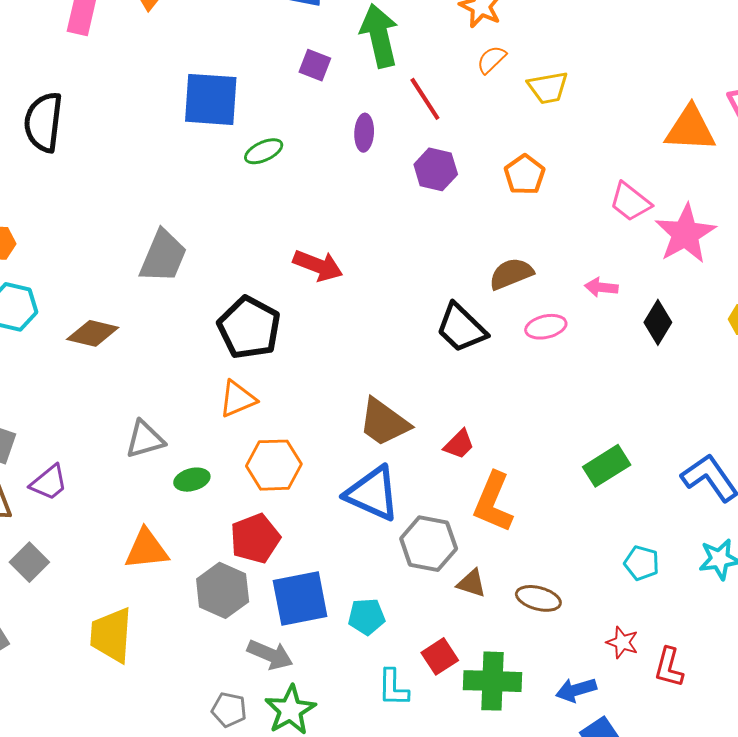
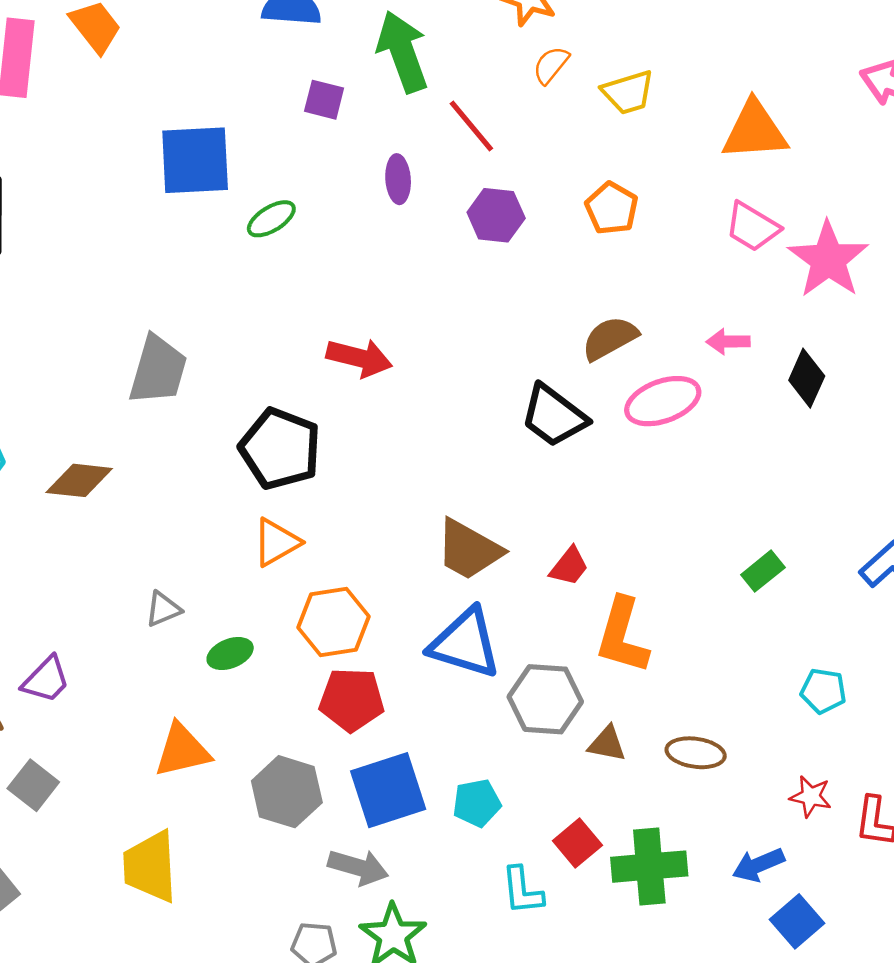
orange triangle: (690, 129) -> (755, 131), moved
pink ellipse: (546, 327) -> (663, 401), size x1.4
gray triangle: (145, 439) -> (163, 609), size x0.7
green rectangle: (607, 466) -> (763, 571), size x0.7
red pentagon: (255, 538) -> (352, 700), moved, turned 30

